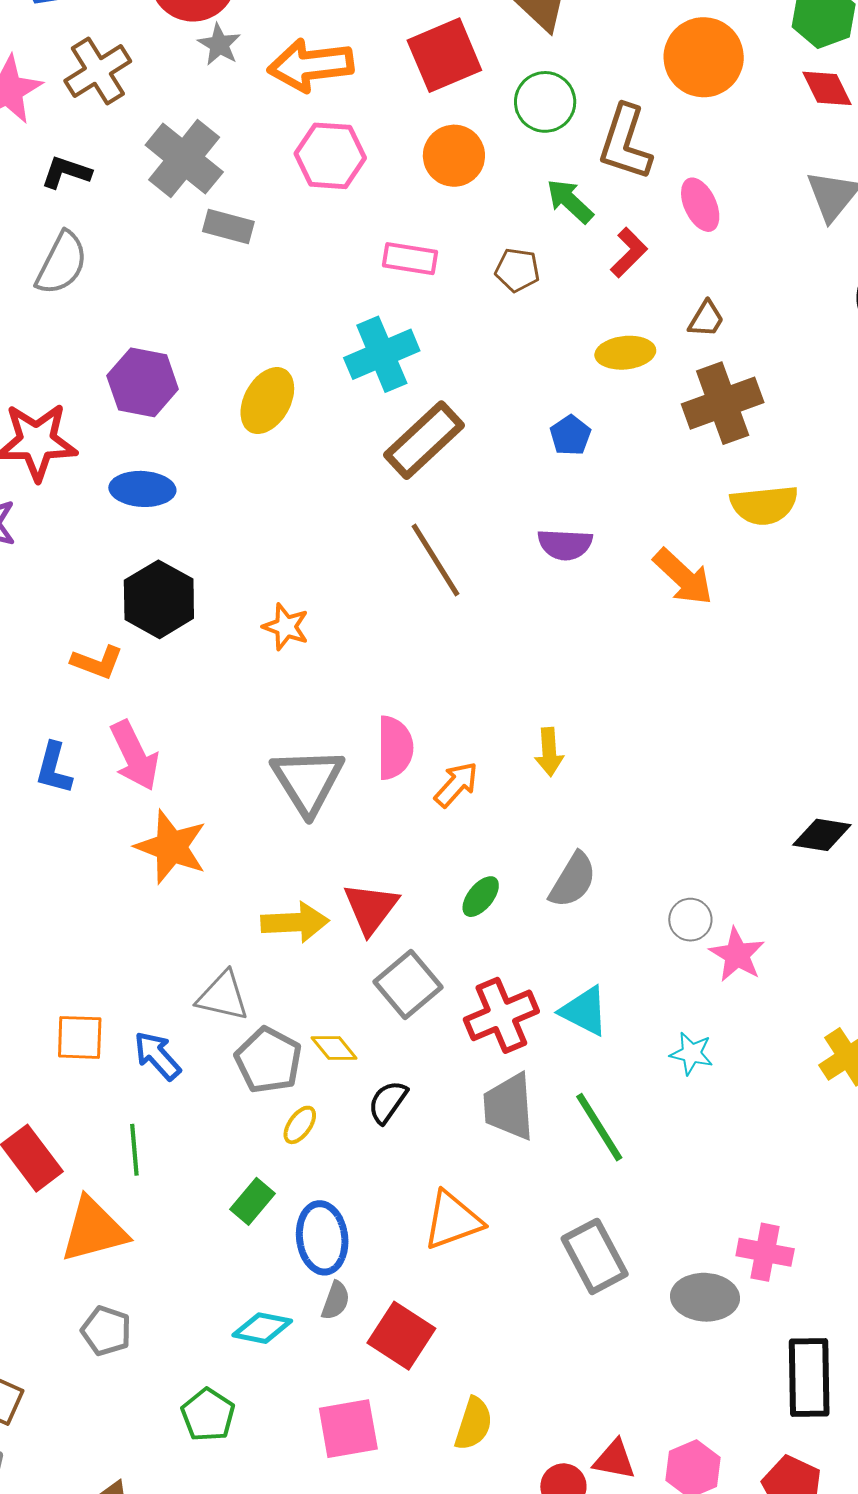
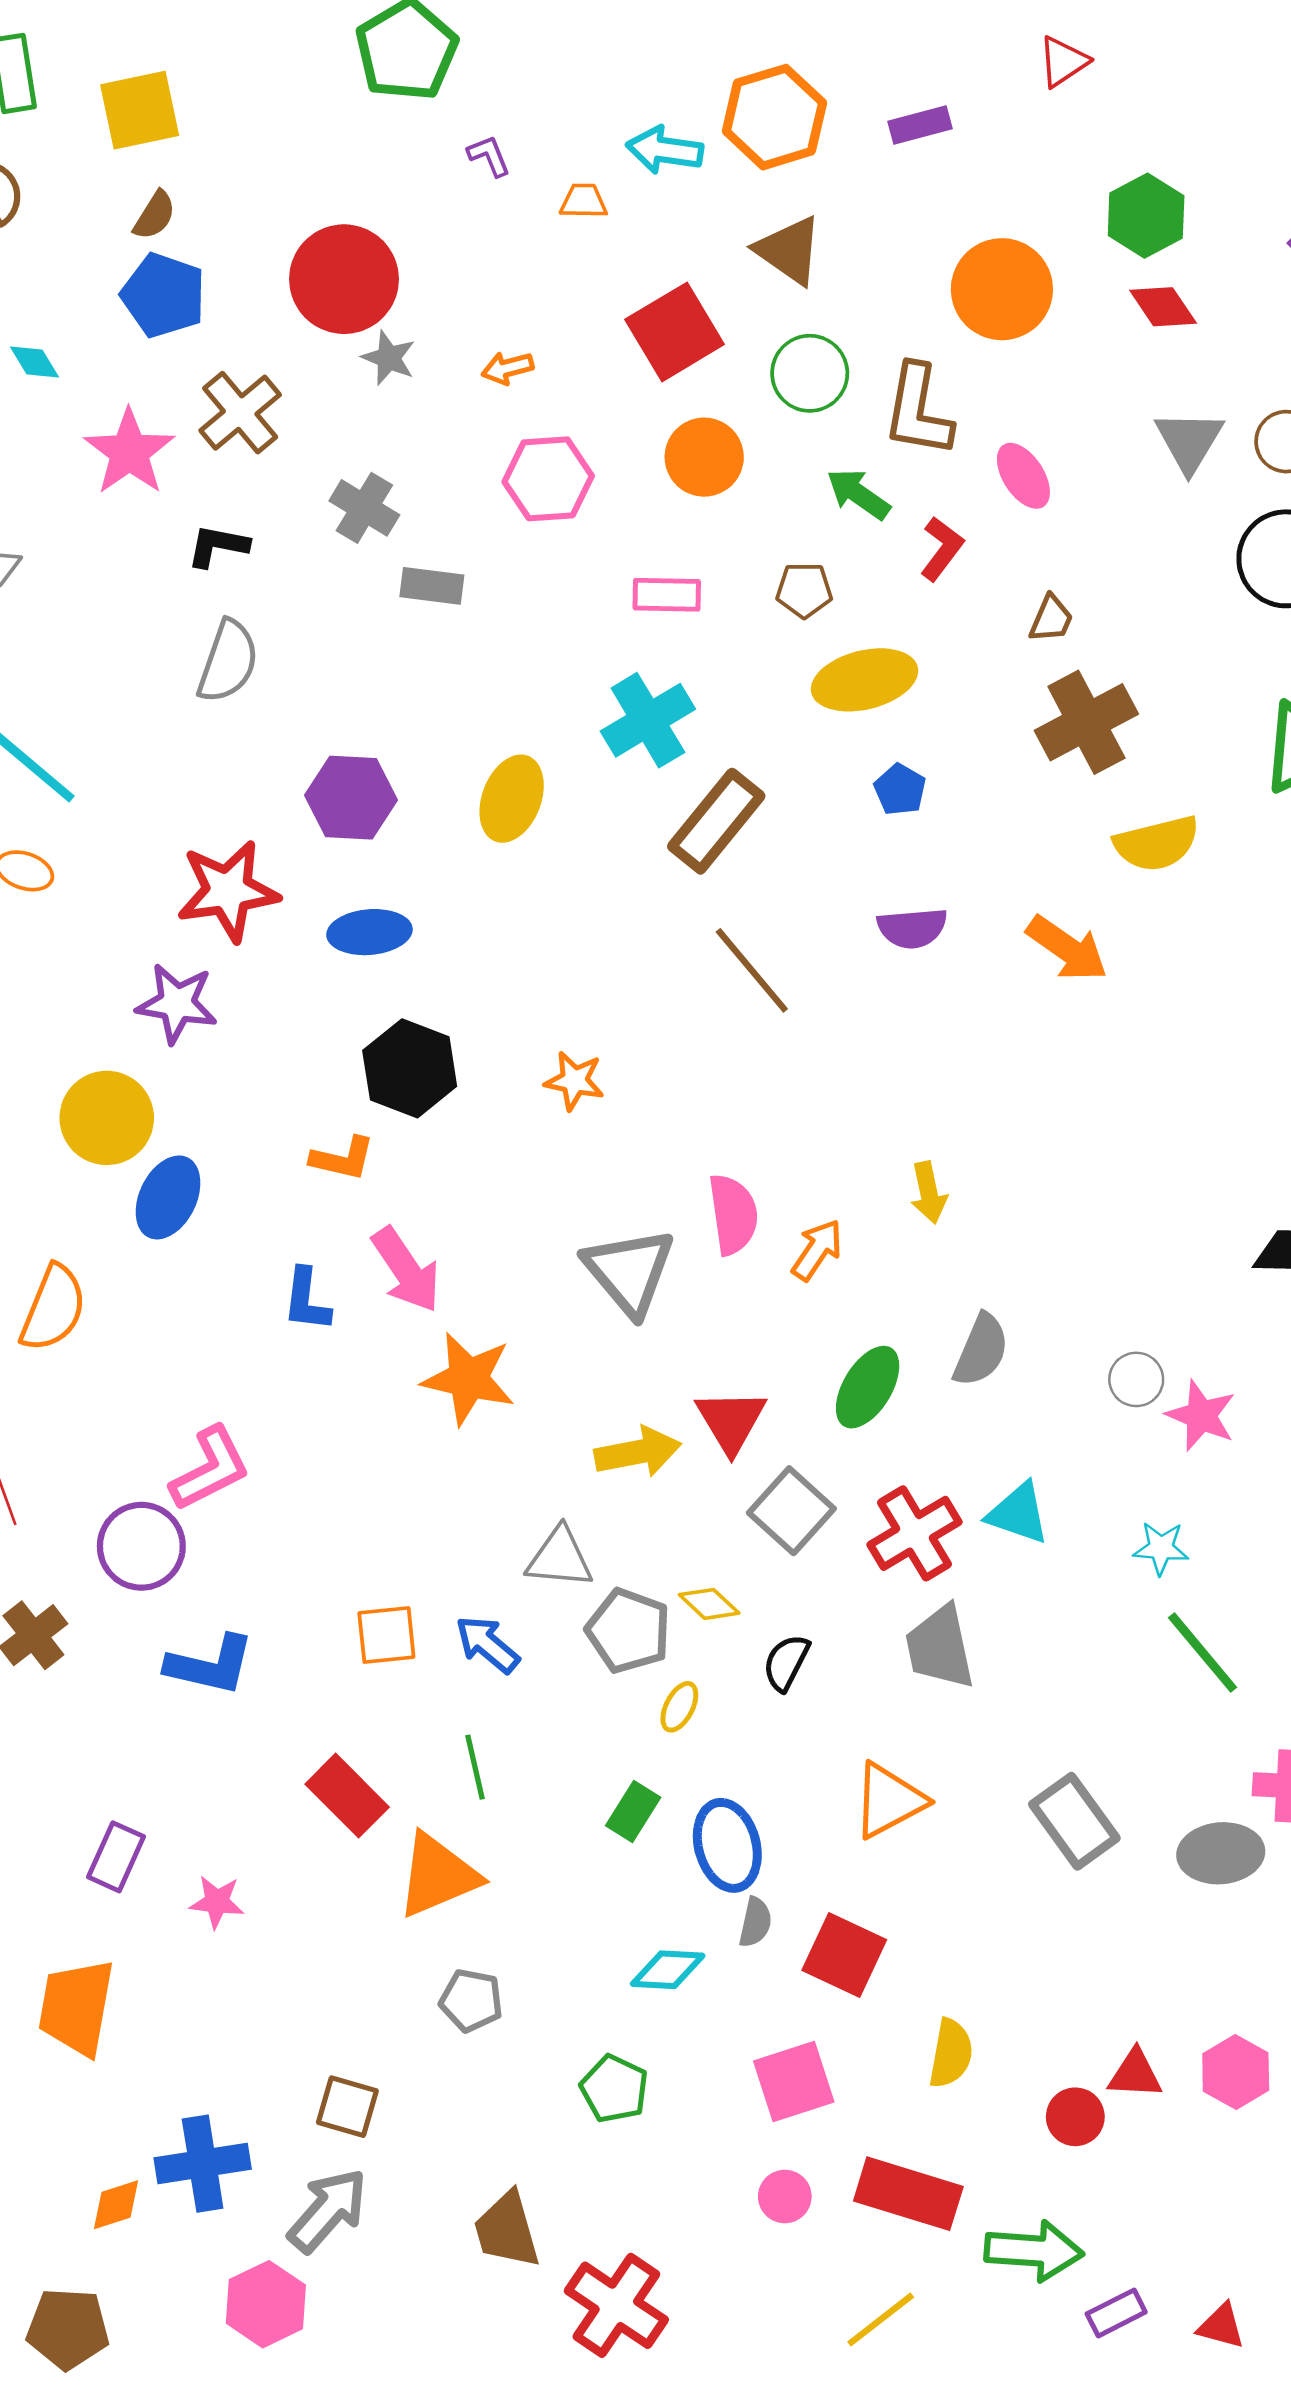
orange arrow: (311, 65) -> (508, 368), size x0.5
gray cross: (184, 159) -> (364, 508), size x0.7
yellow ellipse: (625, 353) -> (865, 680), moved, size x1.4
green ellipse: (481, 897) -> (868, 1387), size x1.5
green line: (599, 1127) -> (1203, 1653), moved

